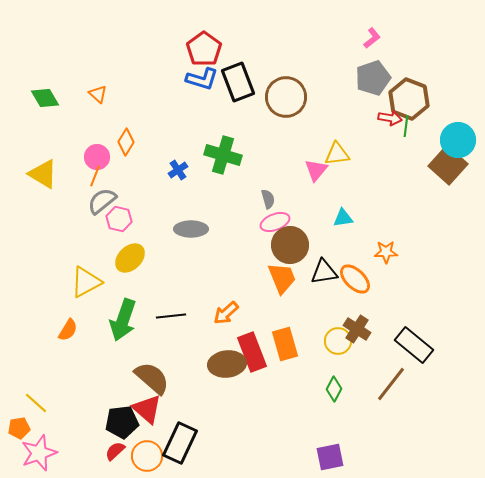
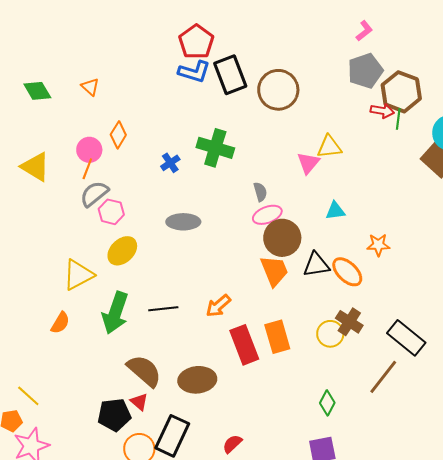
brown ellipse: (227, 364) -> (197, 380), moved
green diamond: (334, 389) -> (327, 403), moved
red triangle: (147, 409) -> (139, 402), size x0.6
red semicircle: (115, 451) -> (232, 444), moved

